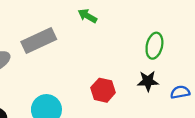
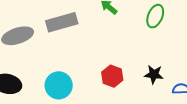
green ellipse: (154, 46) -> (155, 16), moved

